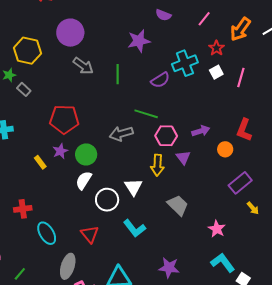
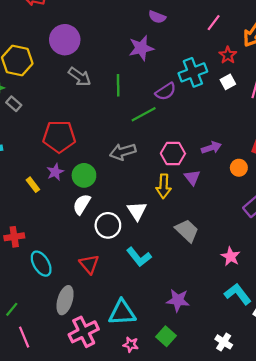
purple semicircle: (163, 15) -> (157, 17), moved
green line: (146, 114) -> (144, 114), moved, turned -45

